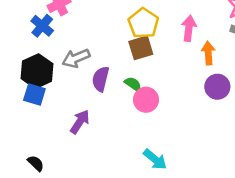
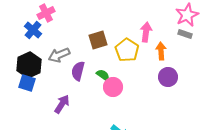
yellow pentagon: (143, 23) -> (127, 50), moved
brown square: (141, 48) -> (98, 40), moved

